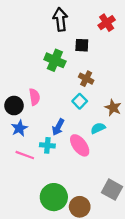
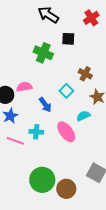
black arrow: (60, 19) -> (48, 15), turned -50
brown cross: (86, 79) -> (85, 74), moved
pink semicircle: (34, 97) -> (24, 87), turned -91
blue arrow: (58, 127) -> (45, 105), moved, turned -63

